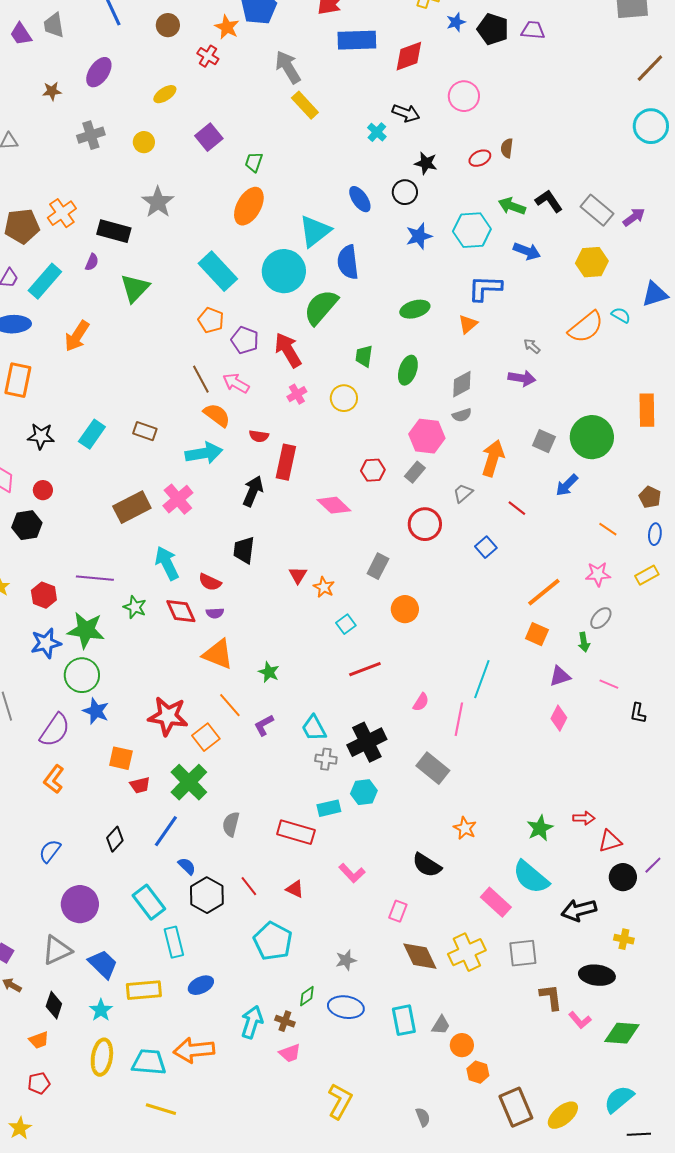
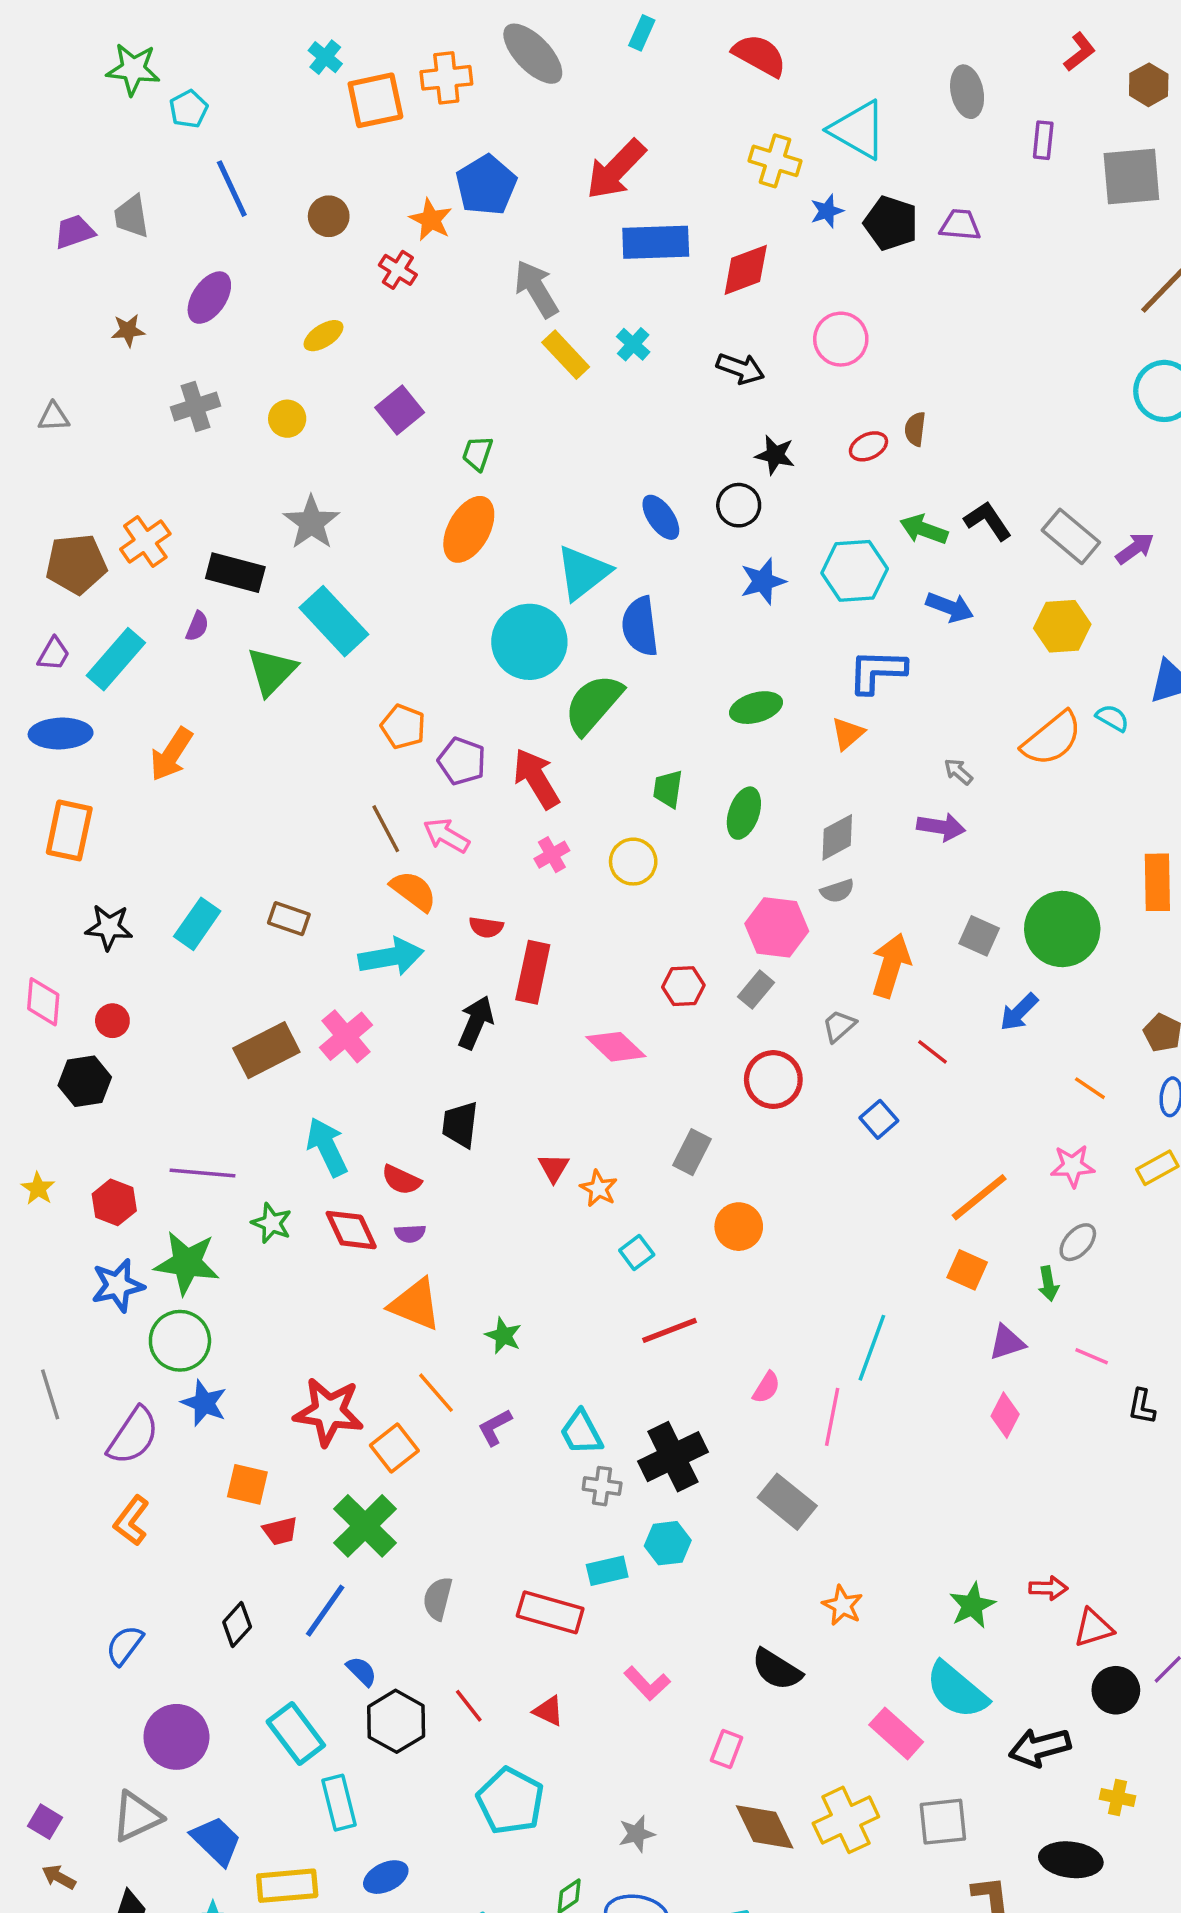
purple trapezoid: (21, 34) -> (74, 232), turned 105
cyan cross: (377, 132) -> (633, 344), moved
cyan rectangle: (218, 271) -> (334, 621), moved

